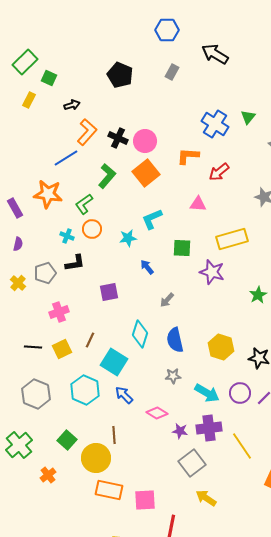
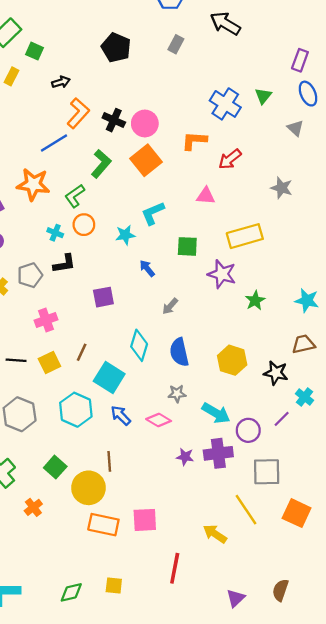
green star: (258, 295) -> (255, 300), moved
purple circle: (240, 393) -> (248, 430), moved
pink diamond: (157, 413) -> (159, 420), moved
yellow line: (242, 446) -> (246, 510), moved
gray square: (192, 463) -> (267, 472), moved, turned 36
pink square: (145, 500) -> (145, 520), moved

